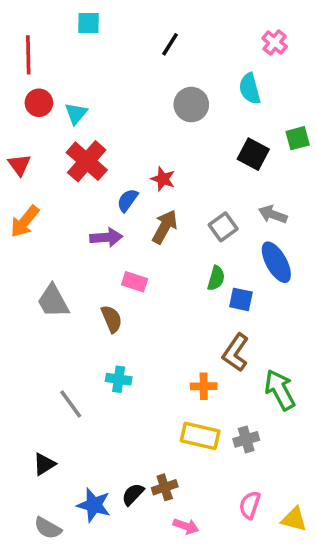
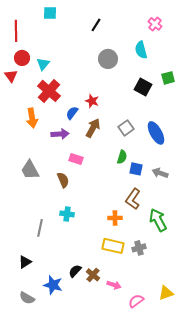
red triangle: (19, 165) -> (11, 76), moved
gray arrow: (273, 214) -> (160, 173), moved
orange arrow: (25, 221) -> (32, 118), moved, turned -48
blue ellipse: (276, 262) -> (156, 133), moved
gray line: (71, 404) -> (40, 228), turned 48
brown cross: (165, 487) -> (93, 275), turned -32
black semicircle: (133, 494) -> (75, 271), moved
pink semicircle: (250, 505) -> (136, 301), moved, turned 35
yellow triangle: (294, 519) -> (166, 293), turned -35
pink arrow: (186, 526) -> (114, 285), moved

